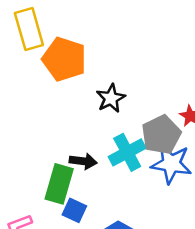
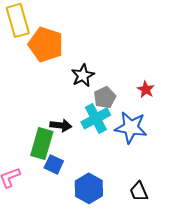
gray pentagon: (161, 135) -> (105, 97), moved, size x0.7

